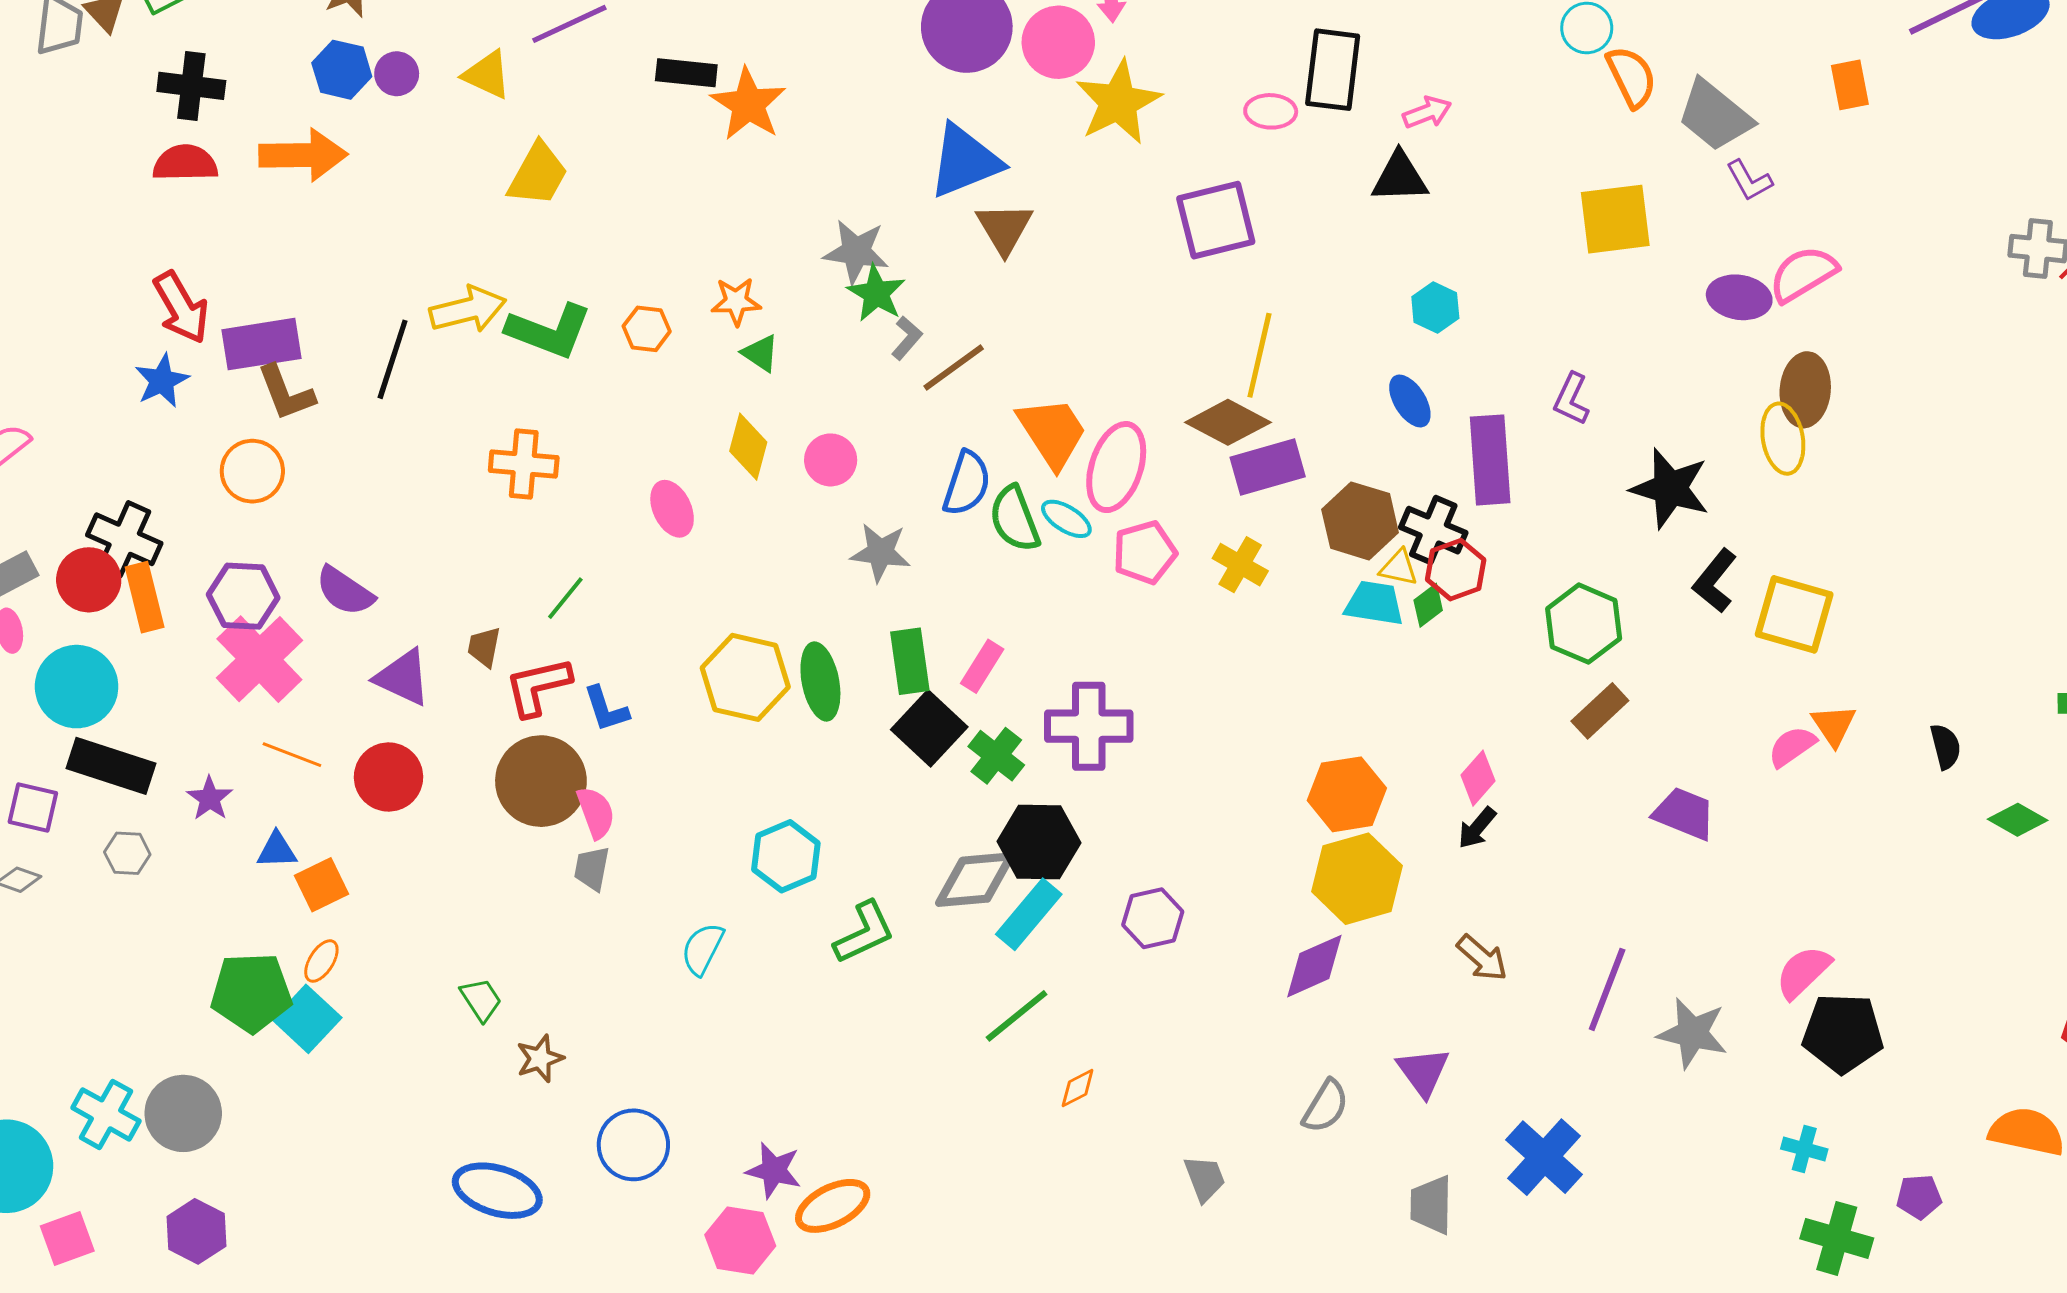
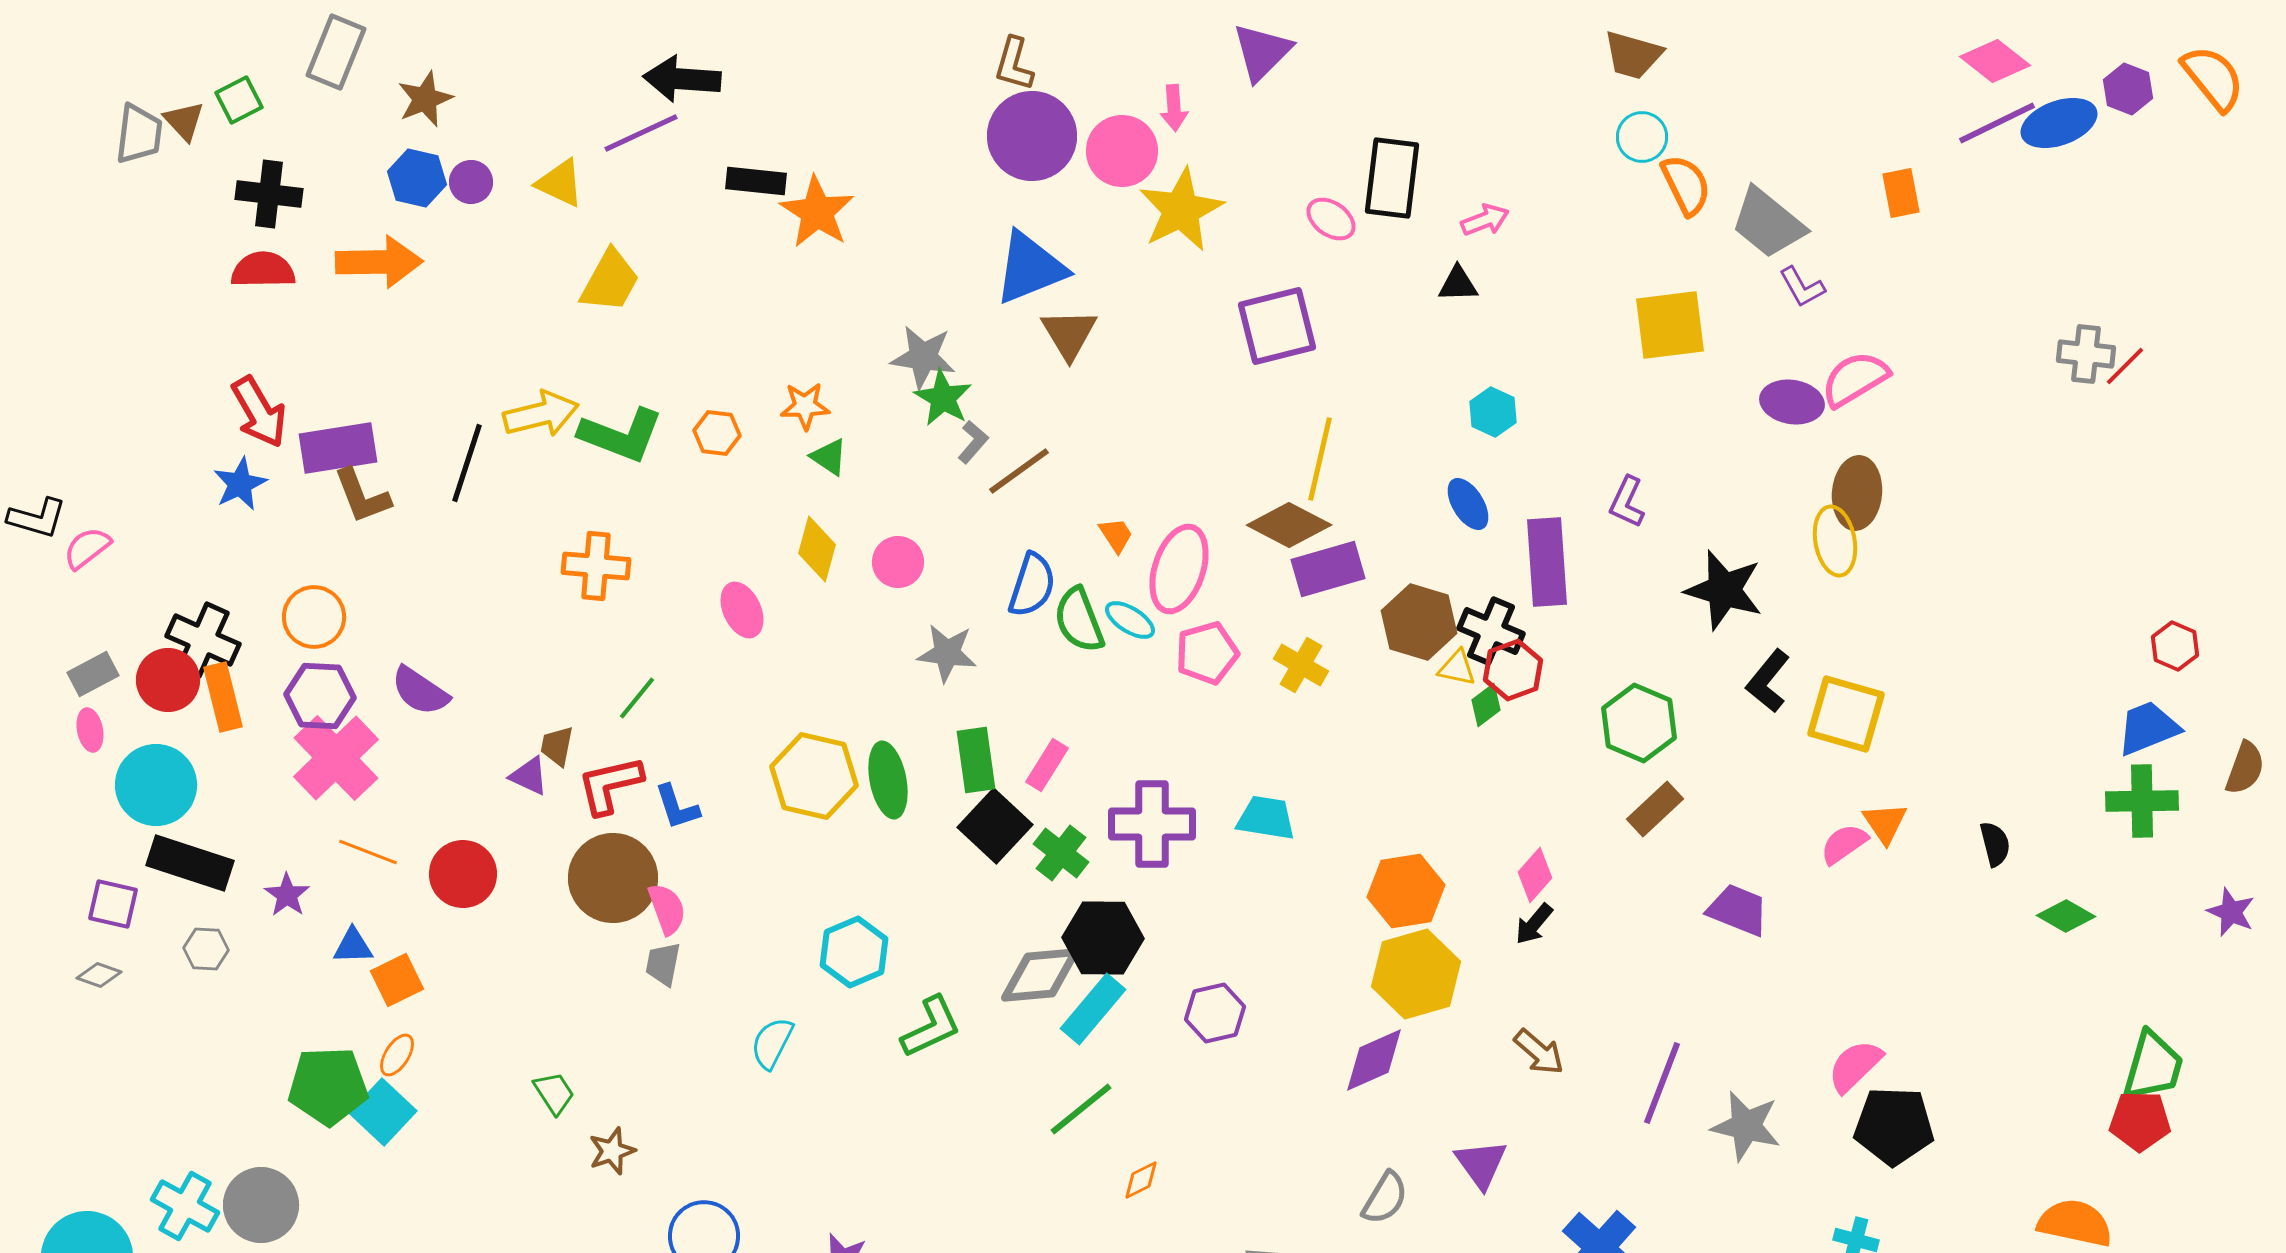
pink ellipse: (1271, 111) -> (1331, 219), turned 33
black triangle: (1400, 177) -> (1458, 284), size x0.7
orange trapezoid: (1052, 432) -> (1116, 535), size x0.5
orange circle: (252, 471) -> (314, 617), moved
cyan trapezoid: (1374, 603) -> (1266, 818), moved
purple triangle: (403, 677) -> (529, 776), moved, size x0.7

